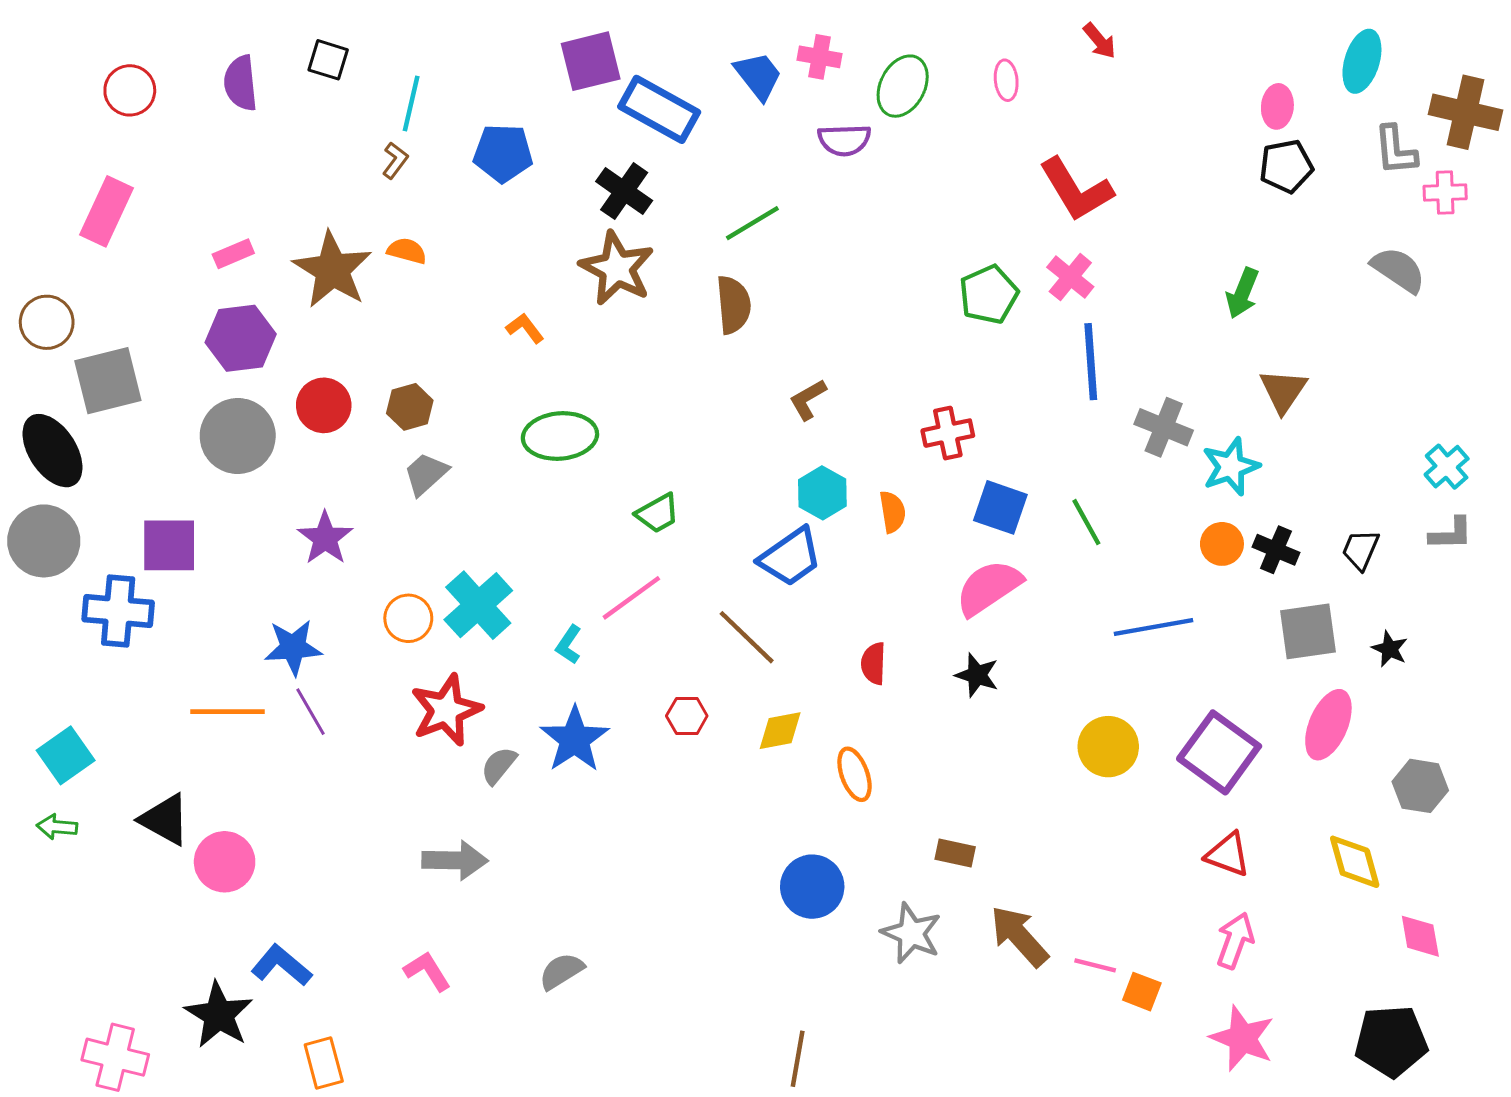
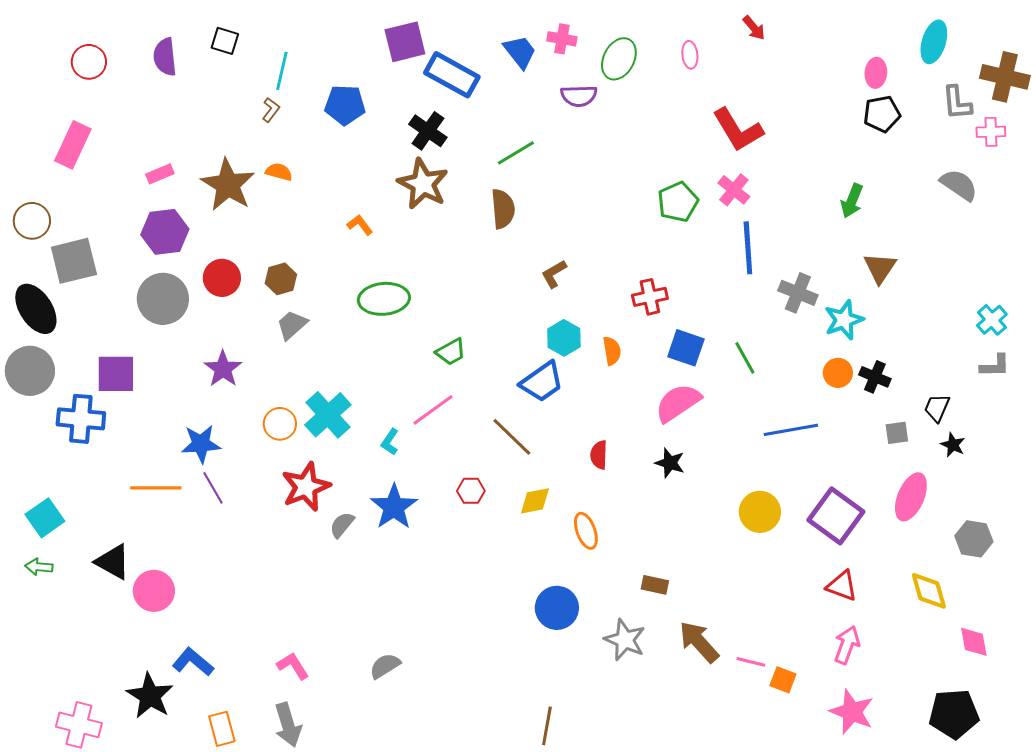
black trapezoid: (1361, 550) -> (937, 408), moved
gray square: (1308, 631) -> (897, 433), size x0.6
gray arrow: (455, 860) -> (288, 725), moved, turned 72

